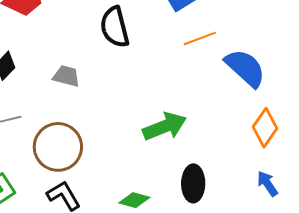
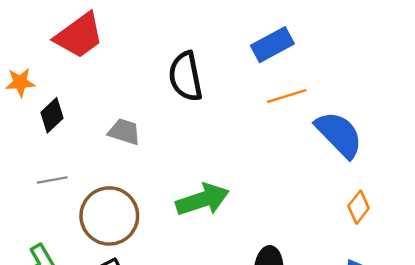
green arrow: (165, 126) -> (203, 200), moved
orange diamond: (265, 128) -> (359, 207), size x0.7

